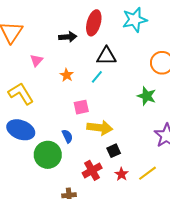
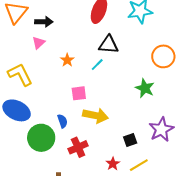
black arrow: (68, 37) -> (44, 22), moved
black square: (114, 151) -> (130, 140), moved
red cross: (92, 170) -> (78, 147), moved

